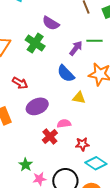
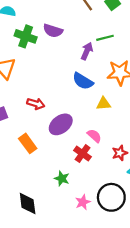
green cross: (35, 43) -> (26, 36), moved
pink semicircle: (64, 124) -> (94, 136), turned 64
green star: (26, 165) -> (62, 178), moved

